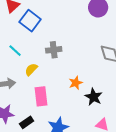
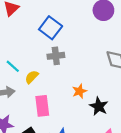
blue square: (30, 21) -> (51, 28), moved
cyan line: (15, 51) -> (13, 66), moved

